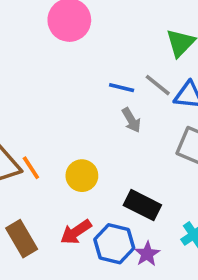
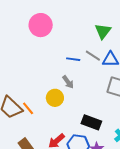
gray arrow: (131, 120) -> (68, 82), moved
yellow circle: (82, 176) -> (55, 98), moved

